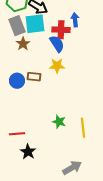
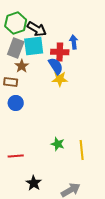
gray rectangle: (17, 26) -> (16, 48), turned 42
yellow star: (57, 66) -> (60, 79), moved
brown rectangle: (34, 77) -> (11, 82), moved
black star: (28, 152) -> (34, 183), moved

